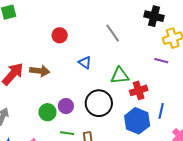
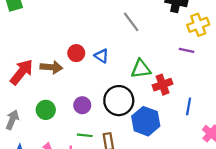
red circle: (60, 35) -> (76, 53), moved
green circle: (47, 112) -> (46, 110), moved
blue hexagon: (137, 121) -> (146, 121), moved

